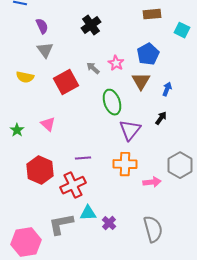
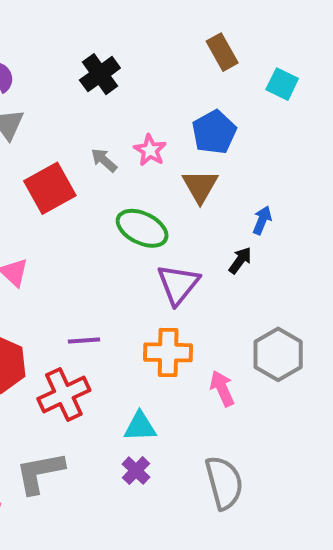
brown rectangle: (152, 14) -> (222, 52), turned 66
blue arrow: (167, 89) -> (262, 220), moved
green ellipse: (112, 102) -> (142, 228), turned -45
pink arrow: (152, 182) -> (222, 388), turned -108
cyan triangle: (88, 213) -> (140, 427), moved

